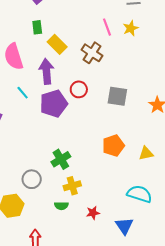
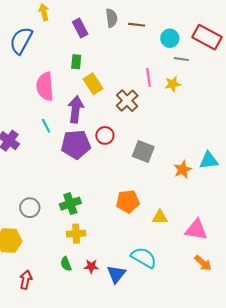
gray circle: (32, 179) -> (30, 208), moved
green semicircle: (61, 206) -> (66, 264), moved, turned 56
blue triangle: (124, 226) -> (116, 274), moved

